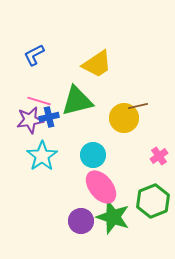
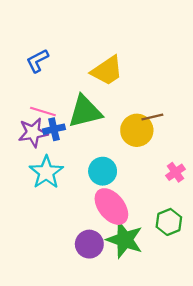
green hexagon: (153, 201) -> (169, 222), size x0.7

